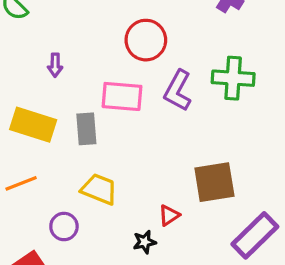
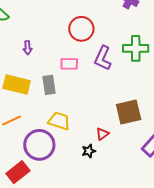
pink rectangle: (122, 96) -> (69, 64), size x0.7
purple circle: (64, 227) -> (39, 145), size x1.8

